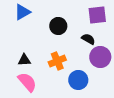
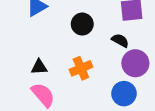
blue circle: (78, 80) -> (124, 94), moved

